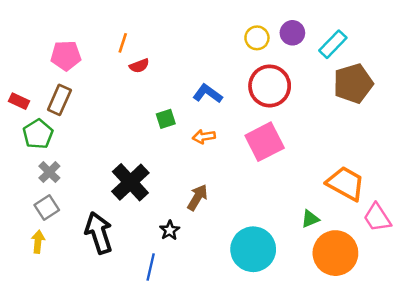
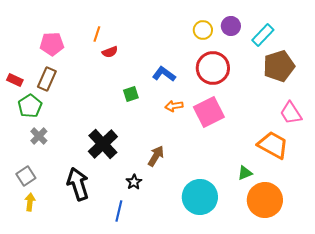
orange arrow: (204, 137) -> (174, 106), moved
gray square: (47, 207) -> (26, 176), moved
pink trapezoid: (377, 218) -> (291, 113), moved
yellow arrow: (38, 242) -> (30, 202), moved

